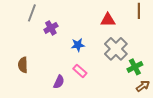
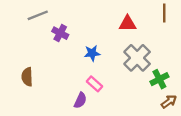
gray line: (32, 13) -> (38, 15), turned 48
purple cross: (51, 28) -> (60, 33), turned -32
purple semicircle: (59, 82) -> (80, 100), moved

